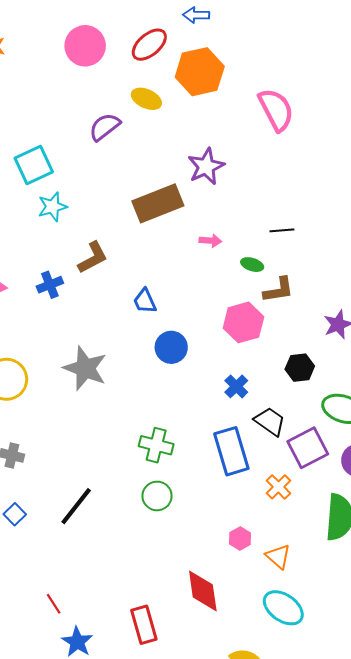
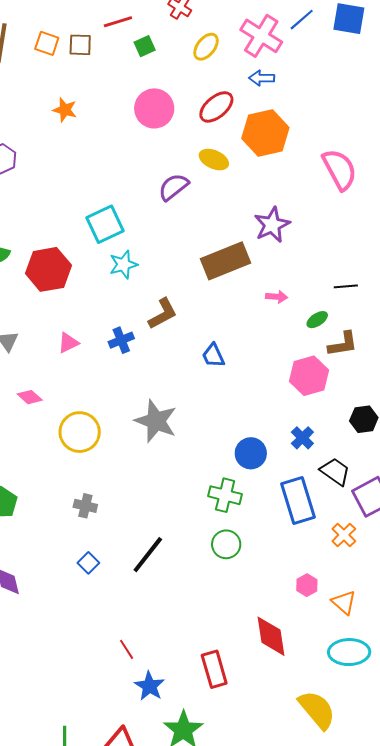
green ellipse: (252, 265) -> (317, 320), turned -50
blue circle: (171, 347) -> (251, 453), moved
cyan ellipse: (283, 608) -> (349, 652), turned -36

